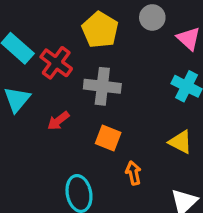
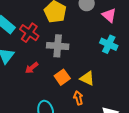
orange square: (108, 138) -> (62, 77), turned 35
yellow triangle: (180, 142) -> (87, 78), moved

